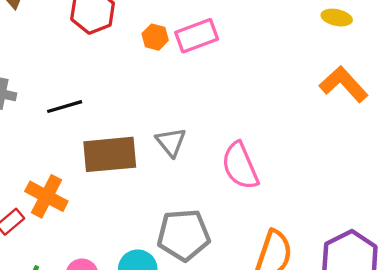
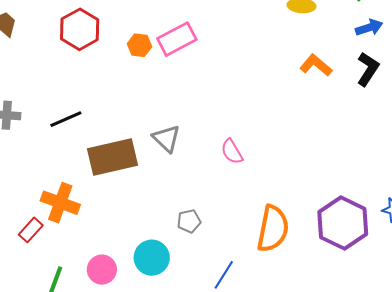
orange L-shape: (344, 84) -> (316, 65), size x0.7
pink semicircle: (240, 166) -> (232, 152), size x0.6
gray pentagon: (183, 235) -> (189, 221), size x0.5

